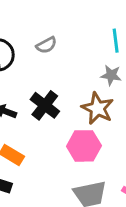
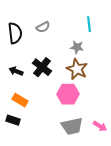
gray star: (111, 75) -> (77, 47), moved

